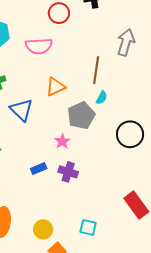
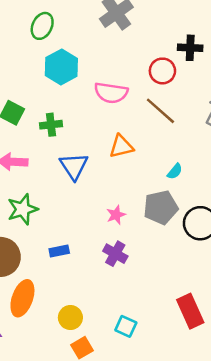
red circle: (59, 13) -> (162, 71), moved
brown line: (96, 70) -> (160, 111), moved, turned -68
gray pentagon: (81, 116) -> (161, 207), moved
blue rectangle: (39, 169) -> (59, 251), moved

